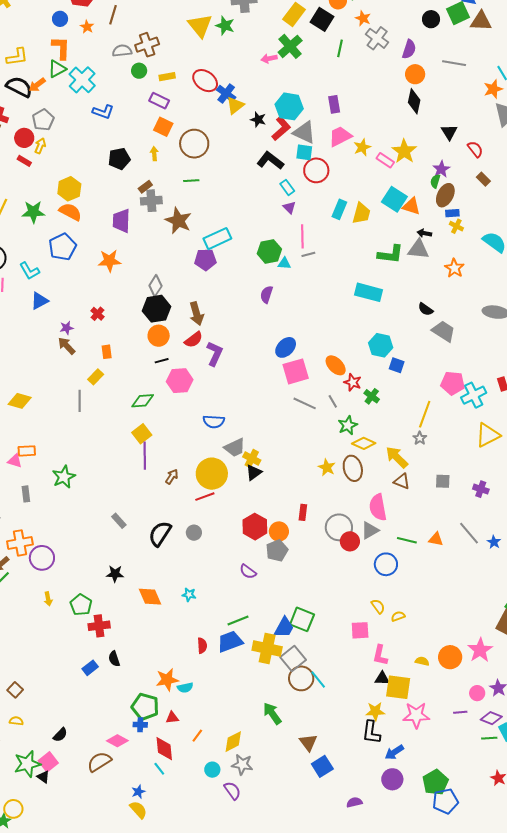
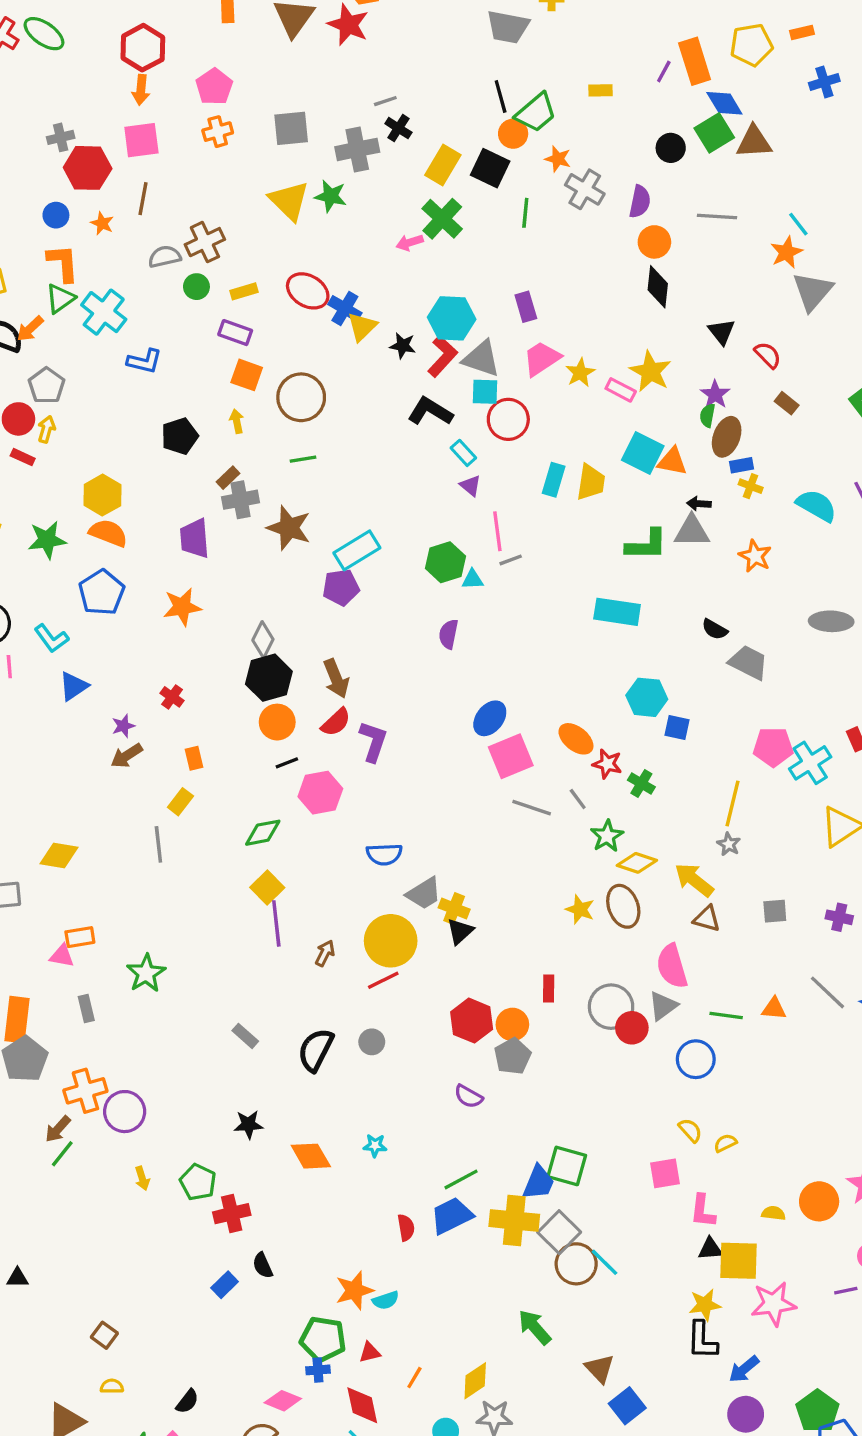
brown arrow: (67, 346) -> (127, 756), turned -72

